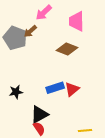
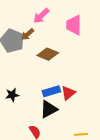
brown diamond: (67, 49) -> (48, 54), moved
black triangle: (39, 114) -> (49, 109), moved

